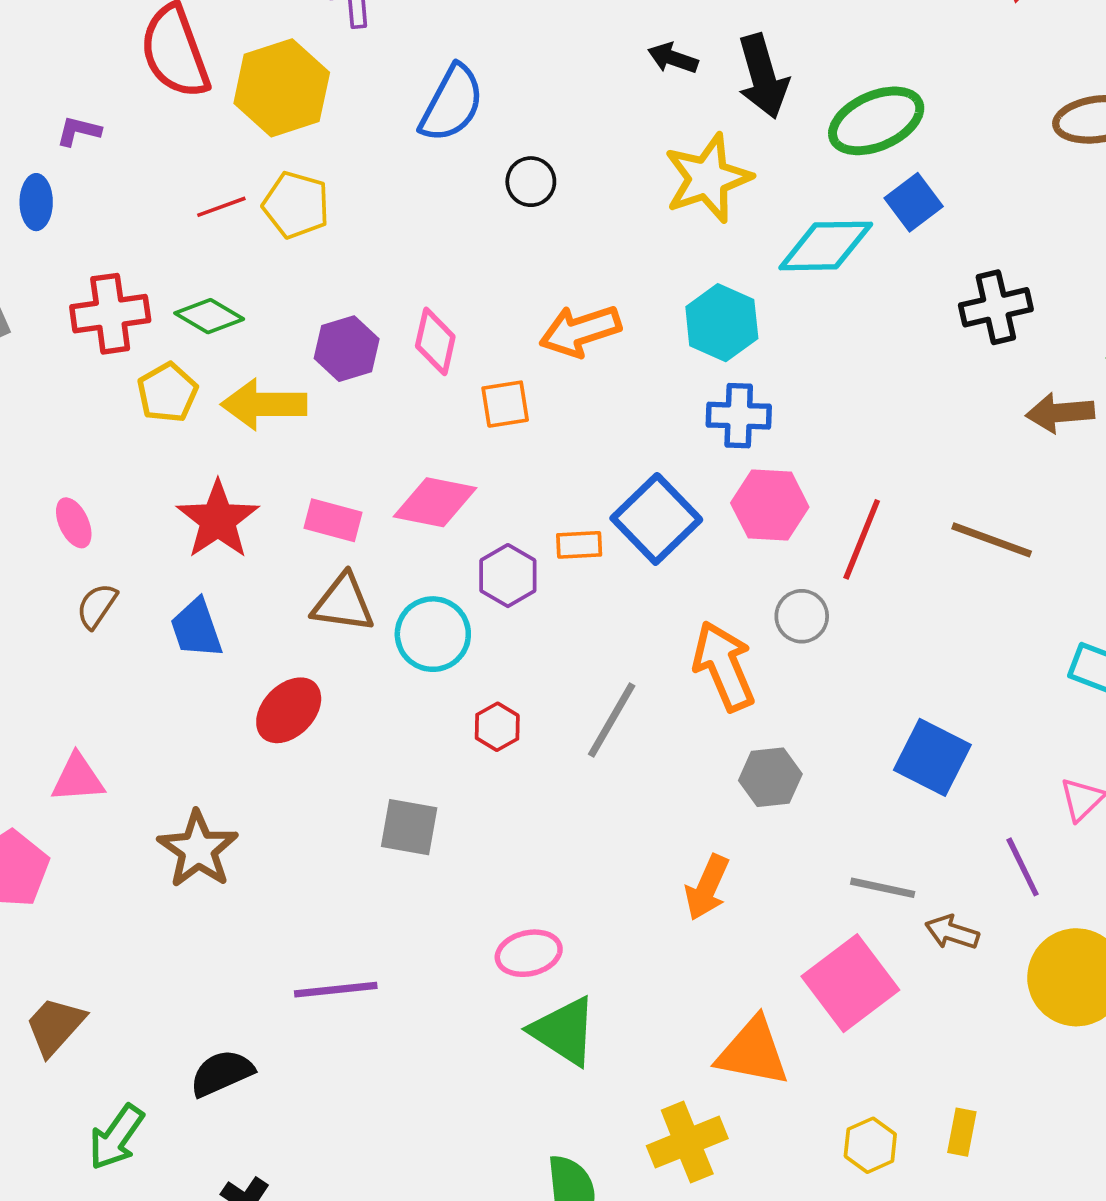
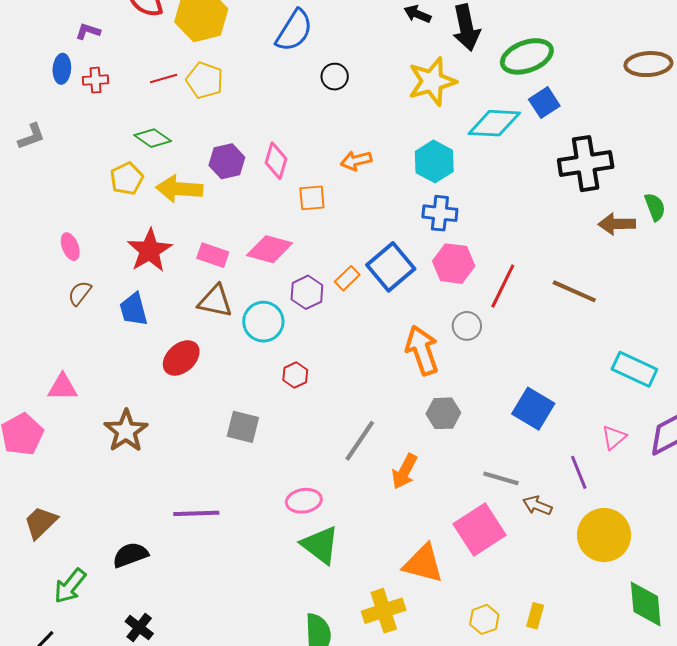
black cross: (996, 307) -> (586, 164), size x1.4
red cross: (110, 314) -> (96, 80), moved, size x0.6
orange arrow: (580, 331) -> (356, 161), size x0.7
orange rectangle: (579, 545) -> (347, 278), turned -45
gray line: (612, 720) -> (360, 441), moved

